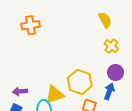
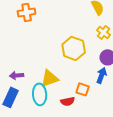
yellow hexagon: (80, 82) -> (74, 48), moved

